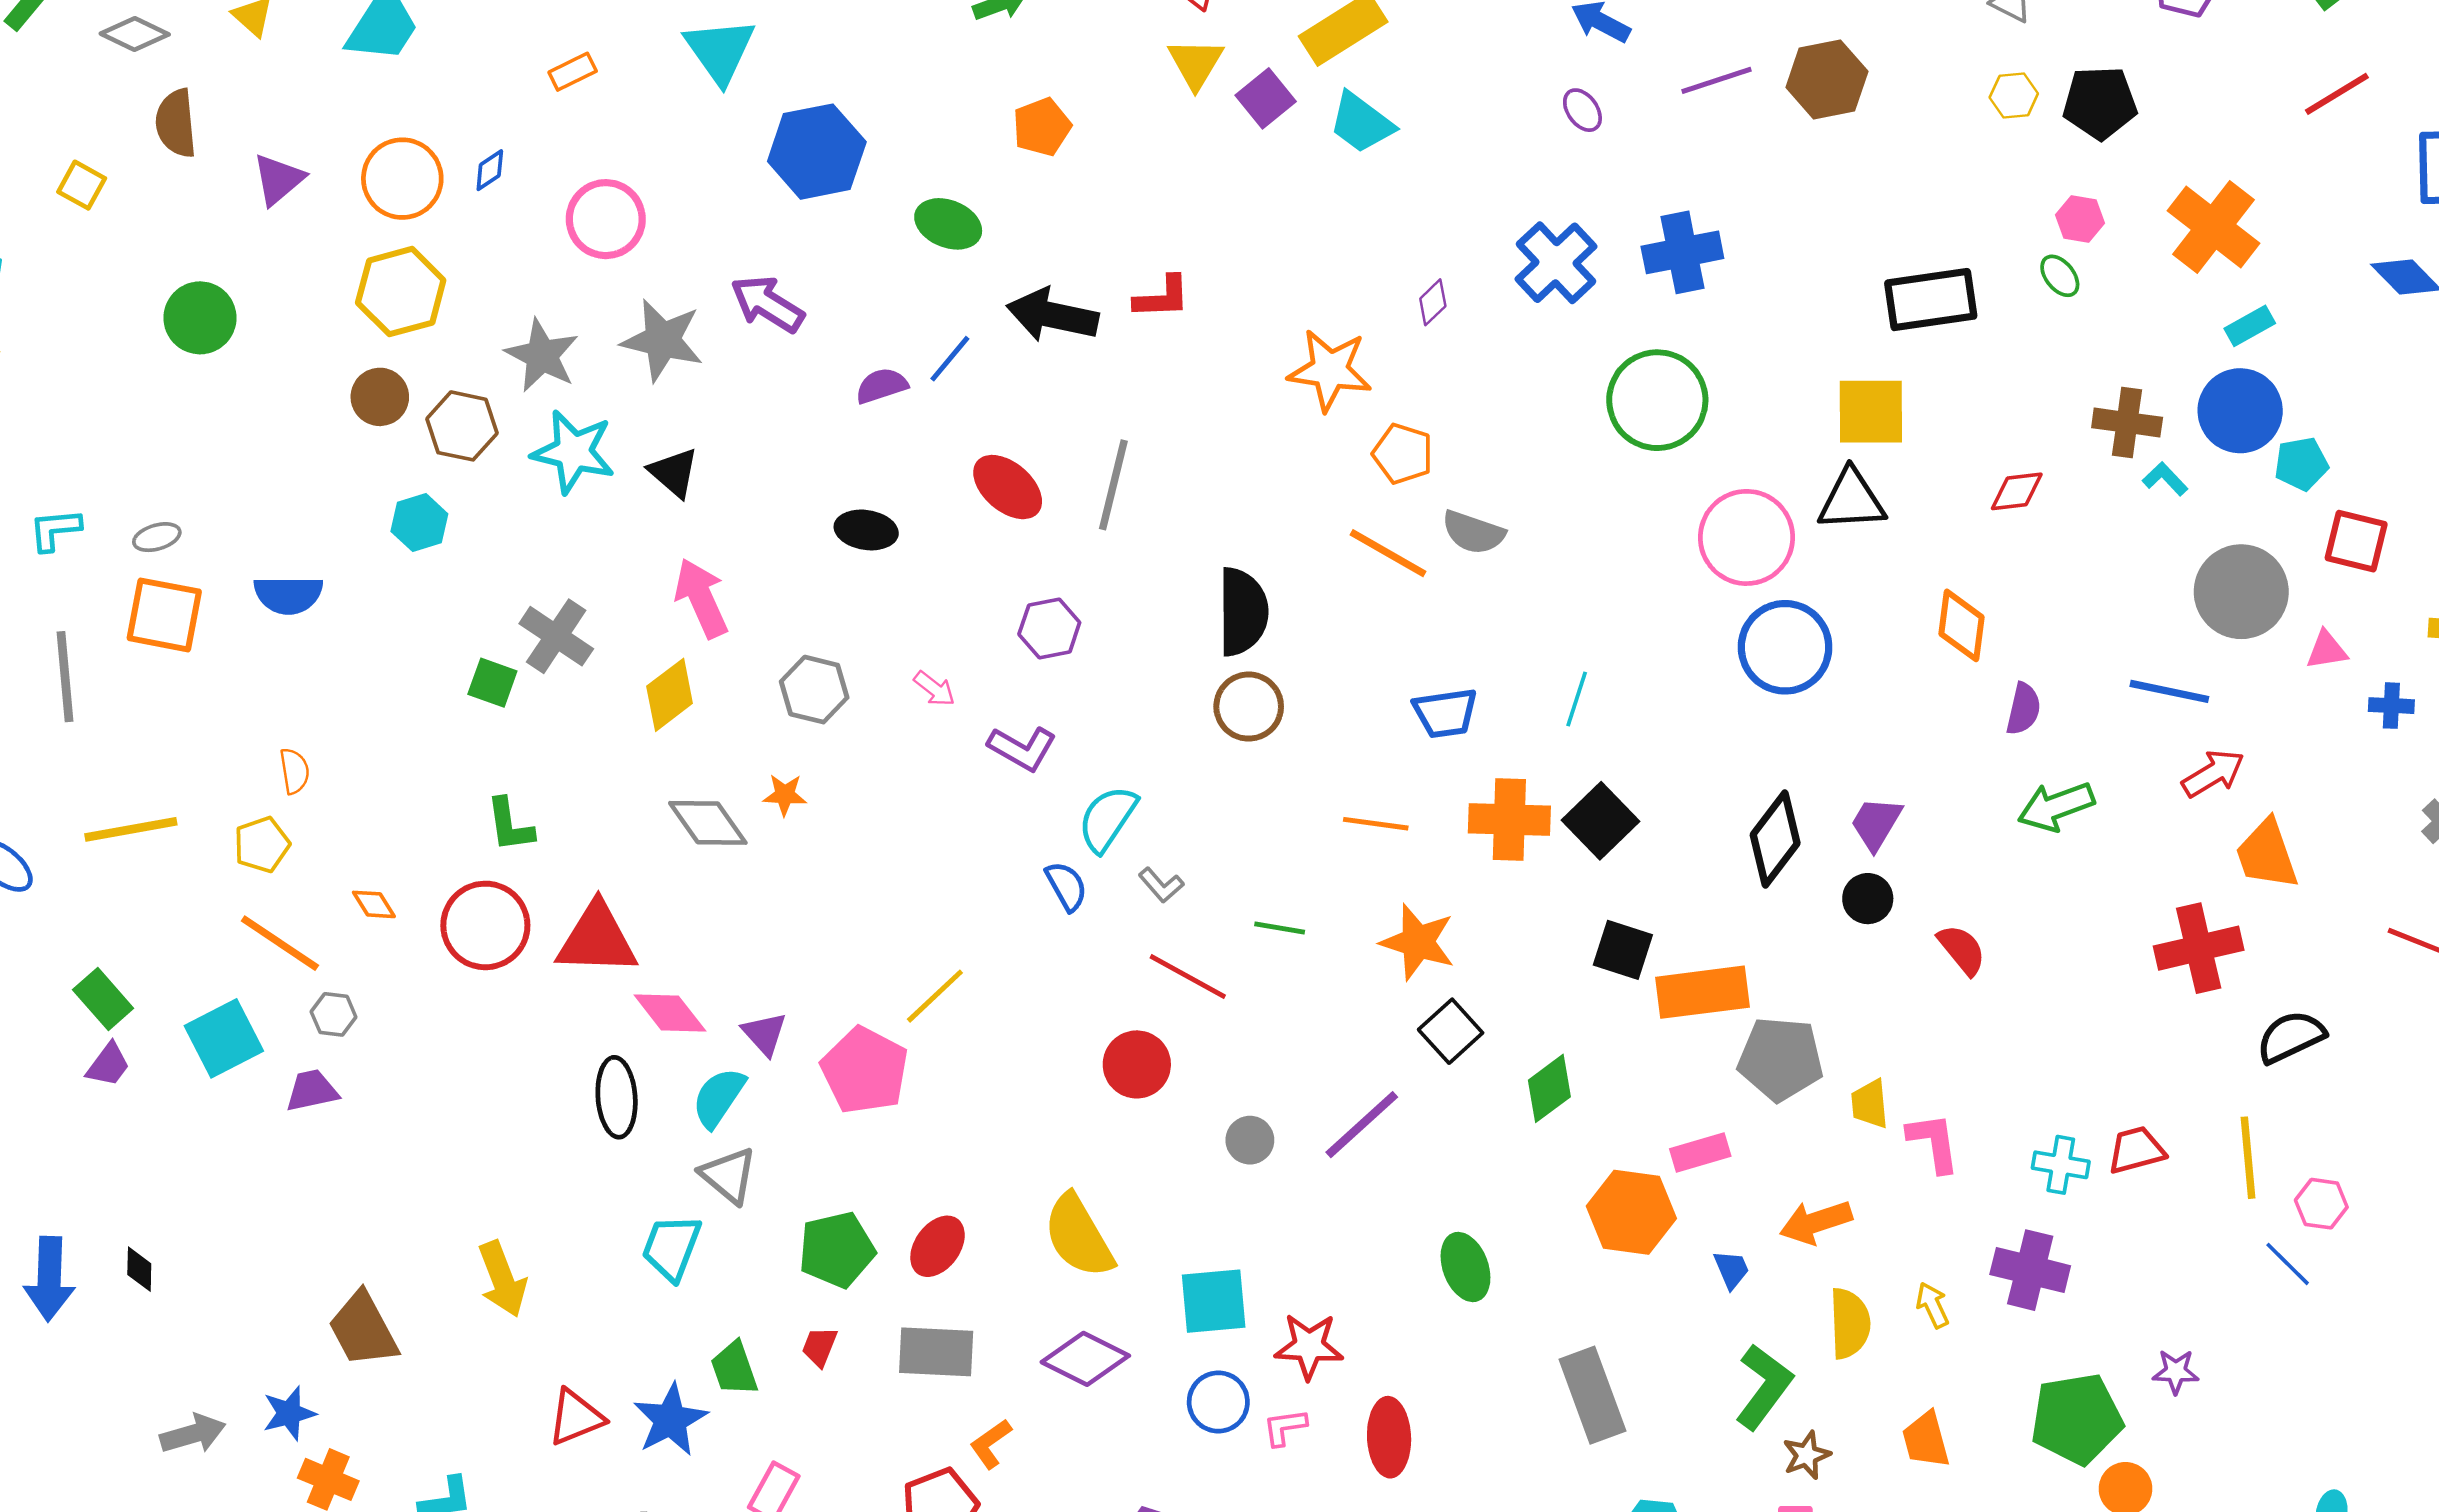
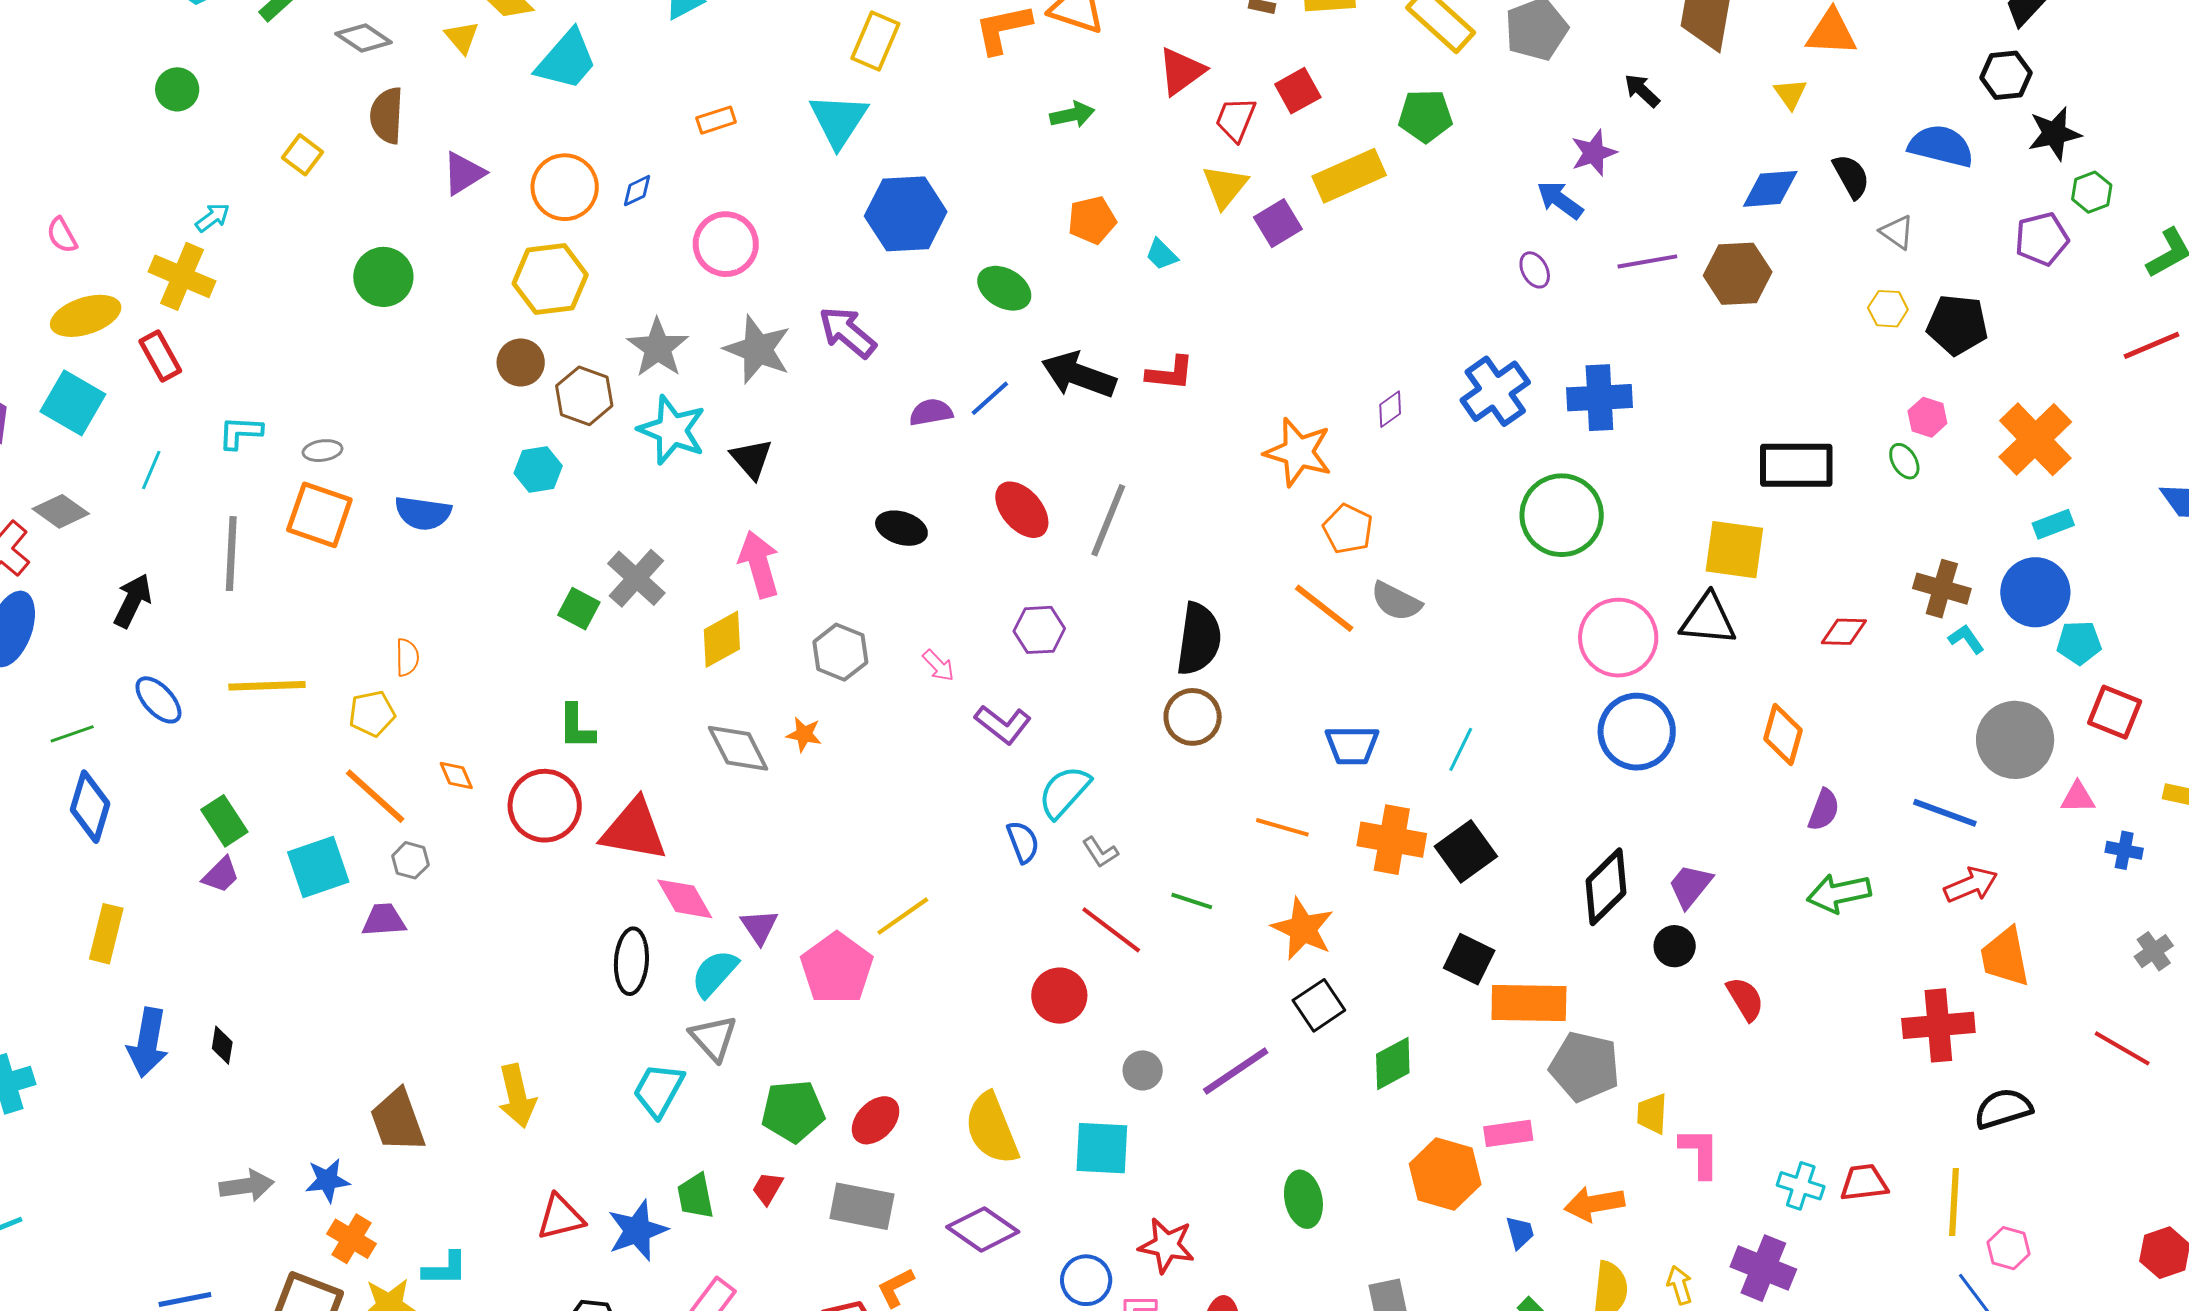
cyan trapezoid: (1361, 123) -> (1162, 254), moved, size x0.6
cyan square: (1214, 1301) -> (1102, 1148), moved

